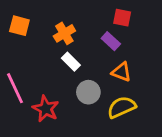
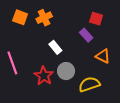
orange cross: (64, 33) -> (44, 18), moved
orange triangle: (121, 72) -> (103, 56), moved
red star: (46, 109) -> (44, 76), moved

